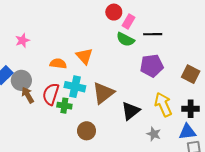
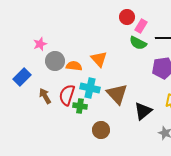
gray circle: (21, 80) -> (55, 61), moved
brown triangle: (103, 93) -> (117, 94), turned -35

